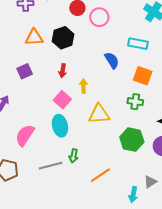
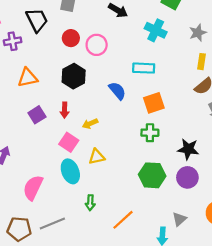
black hexagon: (63, 38) -> (74, 76), moved
purple square: (25, 71) -> (37, 115), moved
orange square: (143, 76) -> (154, 103), turned -30
yellow arrow: (83, 86) -> (90, 124), turned -104
yellow triangle: (99, 114) -> (97, 157), moved, size x0.7
gray line: (51, 166) -> (52, 223), moved

